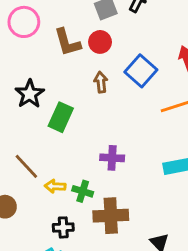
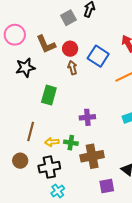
red circle: (100, 42) -> (70, 49), moved
black star: (30, 94) -> (25, 68), moved, turned 30
brown line: (26, 166) -> (31, 131), turned 66
black cross: (63, 227) -> (49, 167), moved, size x1.5

